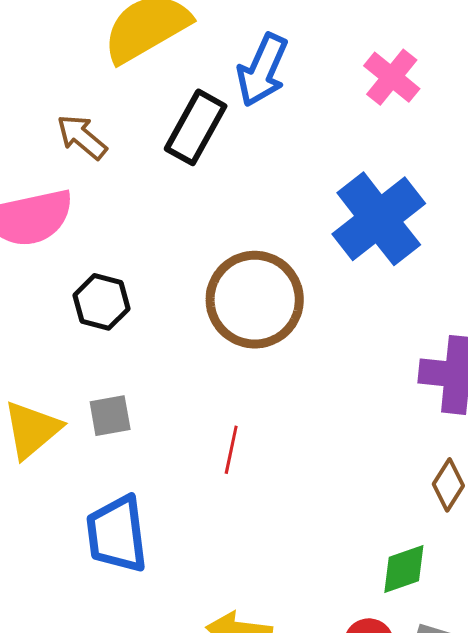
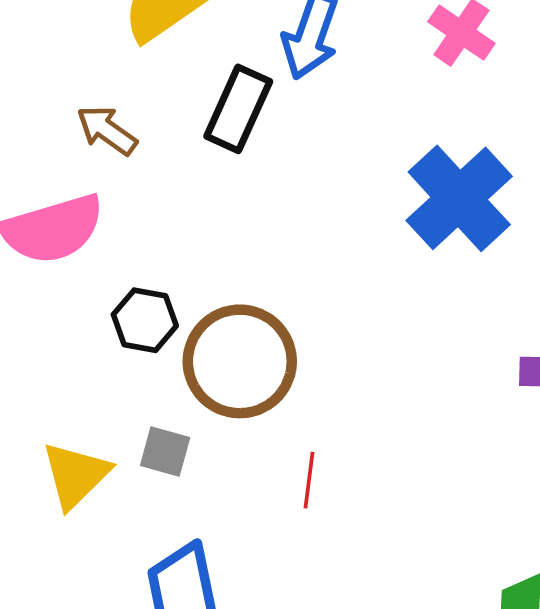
brown circle: (255, 300) -> (240, 361), moved
gray square: (110, 416) -> (165, 451), turned 30

